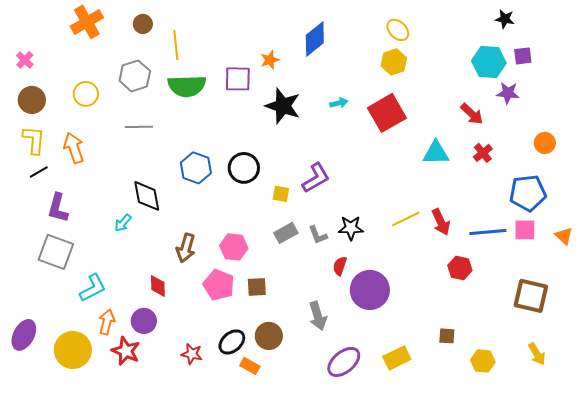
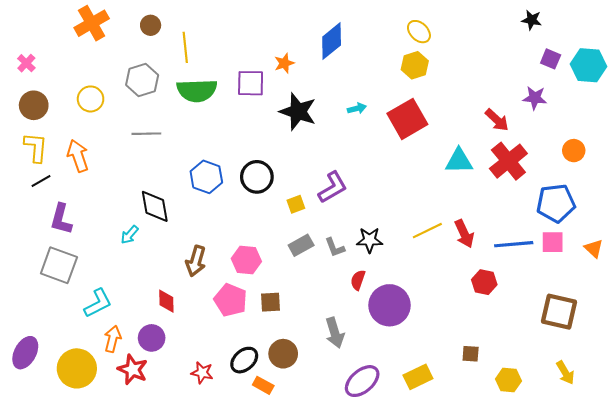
purple square: (523, 56) -> (551, 59), turned 30
cyan hexagon: (489, 62) -> (588, 65), moved
red cross: (483, 153) -> (508, 161), size x1.8
yellow square: (281, 194) -> (296, 204), turned -30

